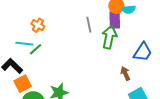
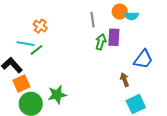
purple rectangle: (115, 20) -> (114, 37), moved
gray line: (89, 25) -> (92, 20), moved
green arrow: (109, 37) -> (101, 42), moved, size x0.7

